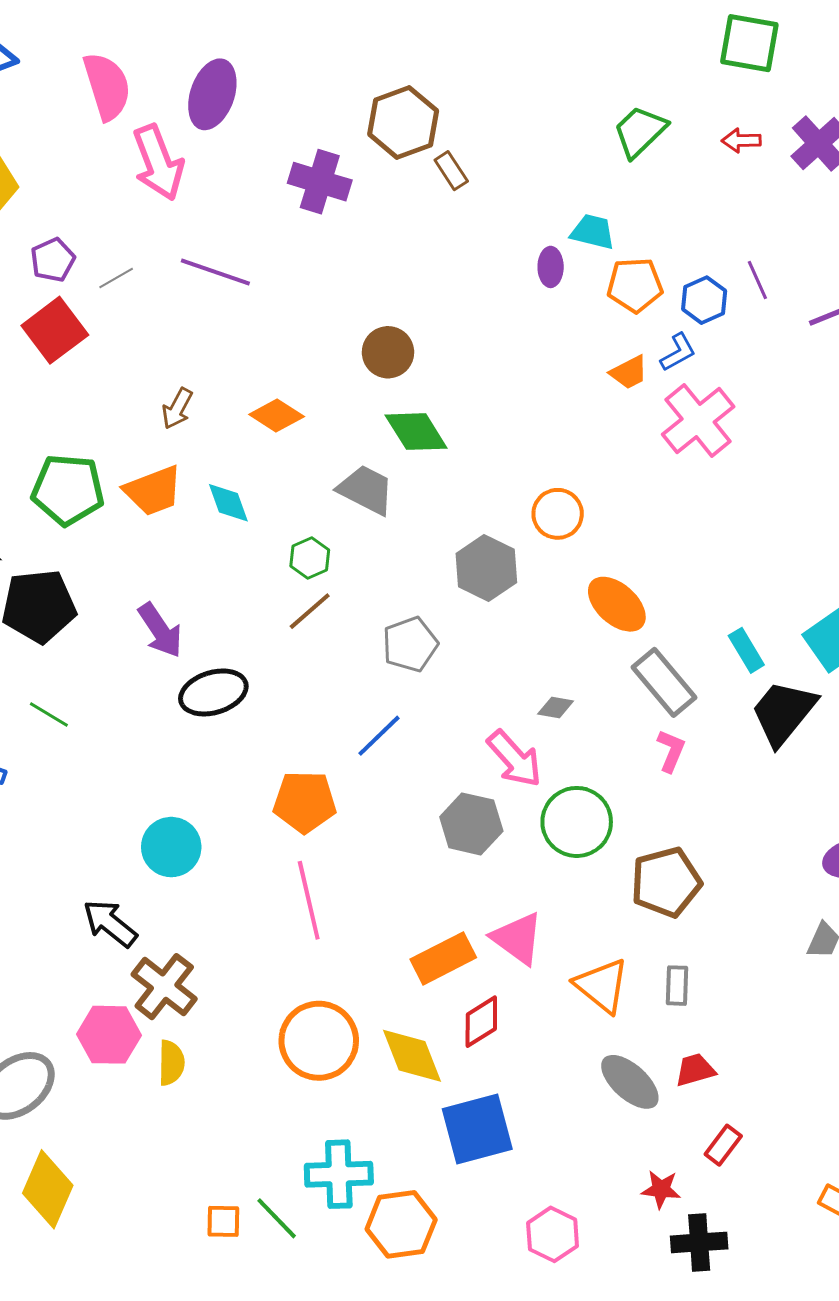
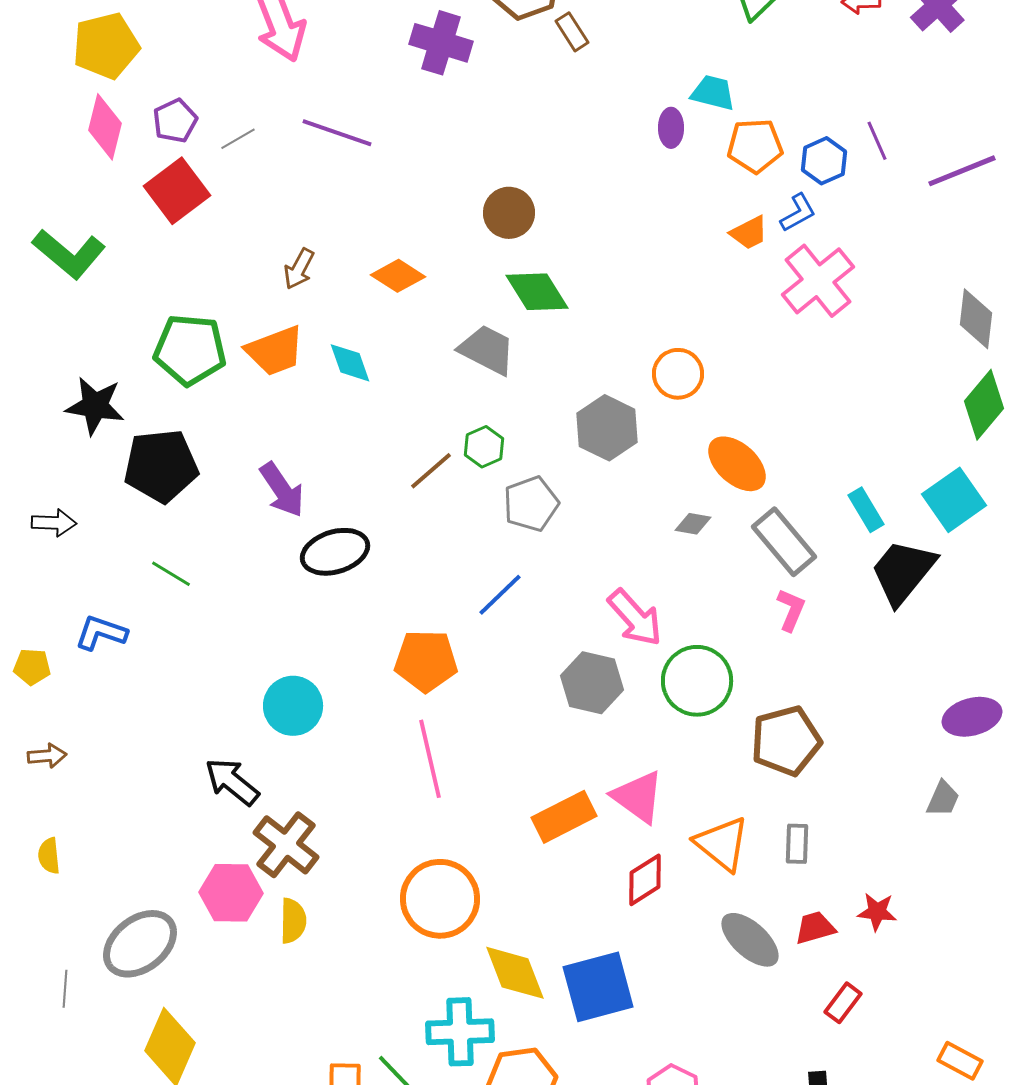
green hexagon: (310, 558) -> (484, 447), moved
gray diamond: (556, 708) -> (693, 524), moved
red diamond: (481, 1022) -> (645, 880), moved
yellow diamond: (412, 1056) -> (515, 973), moved
red star: (661, 1189) -> (877, 912), moved

